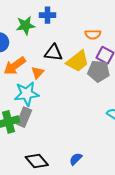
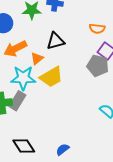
black triangle: (54, 53) -> (56, 41), turned -30
yellow trapezoid: (78, 61) -> (51, 77), moved

